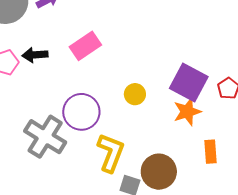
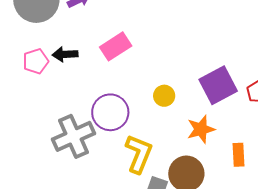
purple square: (189, 83) -> (218, 85), turned 33
orange star: (187, 112) -> (201, 129), moved
gray cross: (45, 137) -> (74, 136), turned 33

